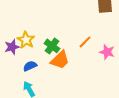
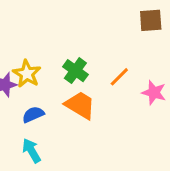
green cross: (52, 46) -> (75, 71), moved
orange trapezoid: (60, 60) -> (80, 105), turned -105

